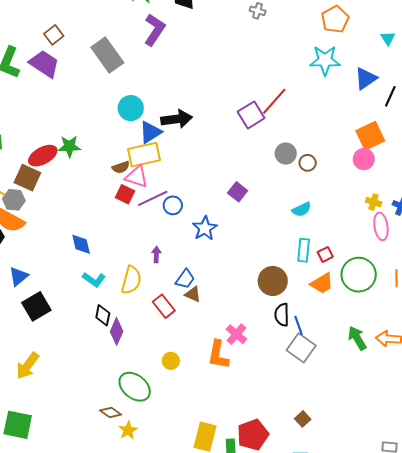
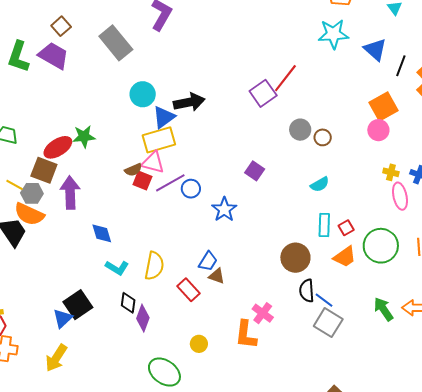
blue triangle: (366, 78) -> (375, 50), turned -40
brown semicircle: (121, 167) -> (133, 170), moved
purple arrow: (156, 254) -> (70, 193), moved, size x2.0
blue triangle: (19, 276) -> (63, 318), moved
black square: (36, 306) -> (78, 305), moved
blue line: (298, 325) -> (324, 300), turned -30

